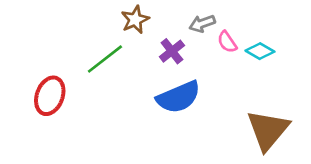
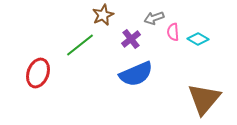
pink semicircle: (227, 42) -> (173, 32), turned 30

